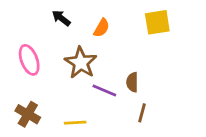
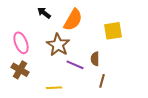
yellow square: (157, 22) -> (113, 31), moved
orange semicircle: (102, 28) -> (73, 20), size x1.6
brown cross: (28, 114) -> (20, 70), moved

